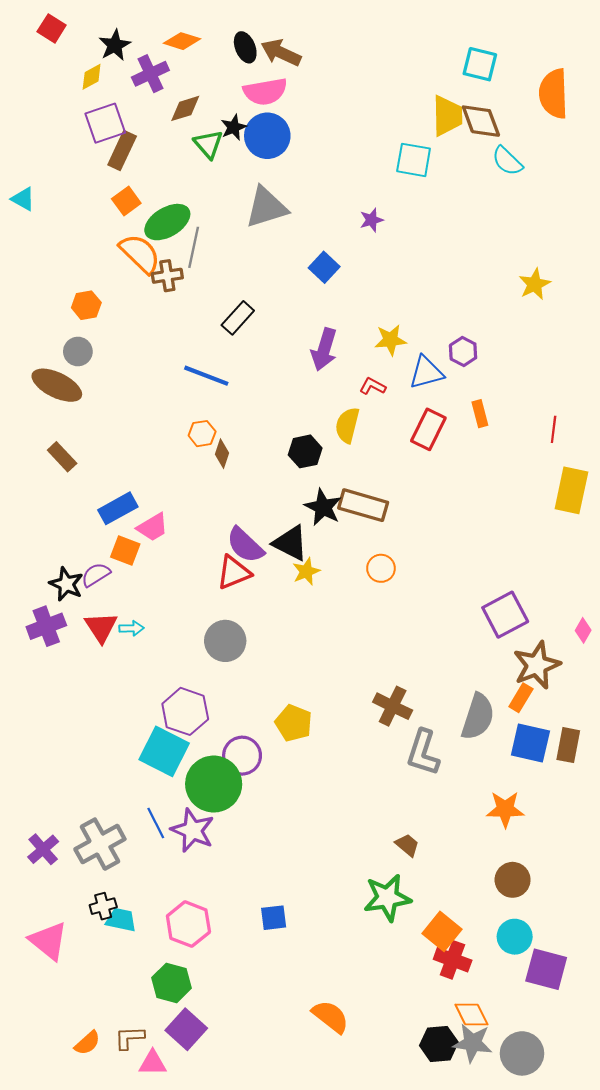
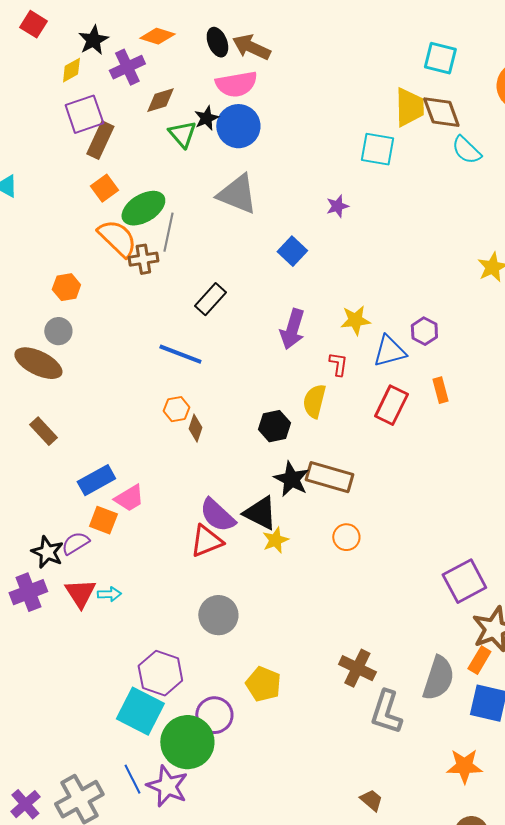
gray triangle: (266, 207) -> (237, 194), turned 39
red L-shape: (373, 386) -> (338, 364), turned 70
gray circle: (225, 641) -> (218, 615), moved

